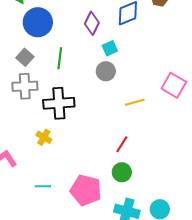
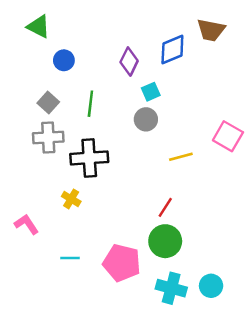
blue circle: (38, 22) -> (64, 60), size x0.6
green circle: (122, 172) -> (165, 241), size x1.4

